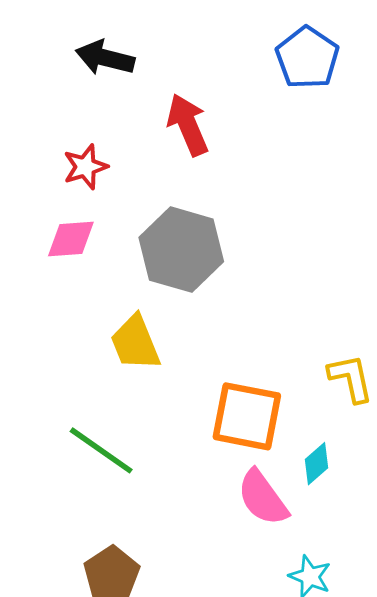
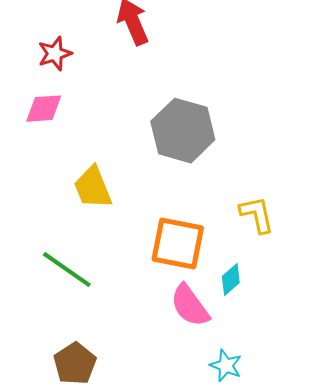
gray hexagon: (181, 250) -> (183, 131), moved

